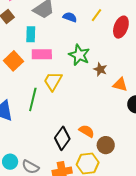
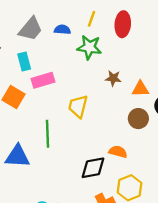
green star: (79, 55) -> (89, 47), moved
yellow trapezoid: (53, 81) -> (78, 106), moved
black diamond: (62, 138) -> (93, 168), turned 60
brown circle: (106, 145) -> (138, 119), moved

